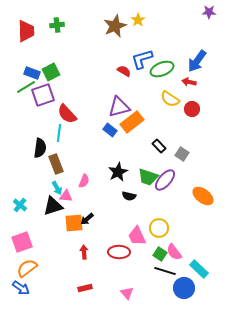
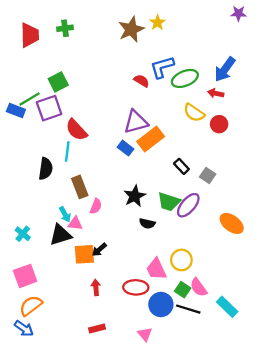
blue rectangle: (32, 73) -> (16, 110), moved
brown rectangle: (56, 164) -> (80, 187), moved
blue circle: (184, 288) -> (161, 304), moved

